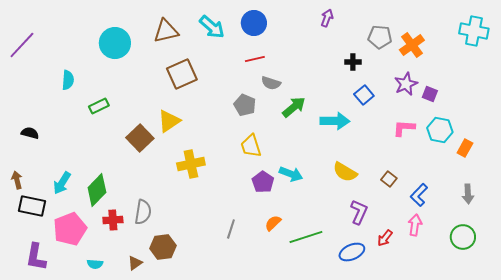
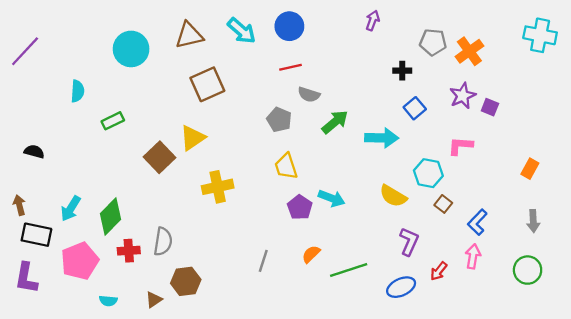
cyan hexagon: (440, 130) -> (428, 173), moved
purple L-shape: (36, 257) -> (26, 278), moved

